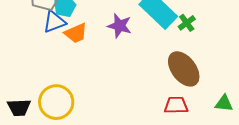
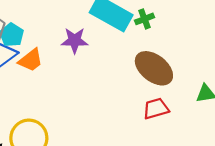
green cross: (187, 23) -> (144, 19), turned 30

